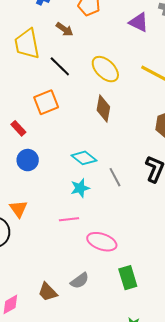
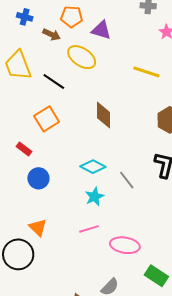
purple triangle: (139, 22) -> (101, 30), moved
brown arrow: (65, 29) -> (51, 35), moved
yellow ellipse: (105, 69) -> (82, 57), moved
green rectangle: (128, 278) -> (156, 276), turned -30

